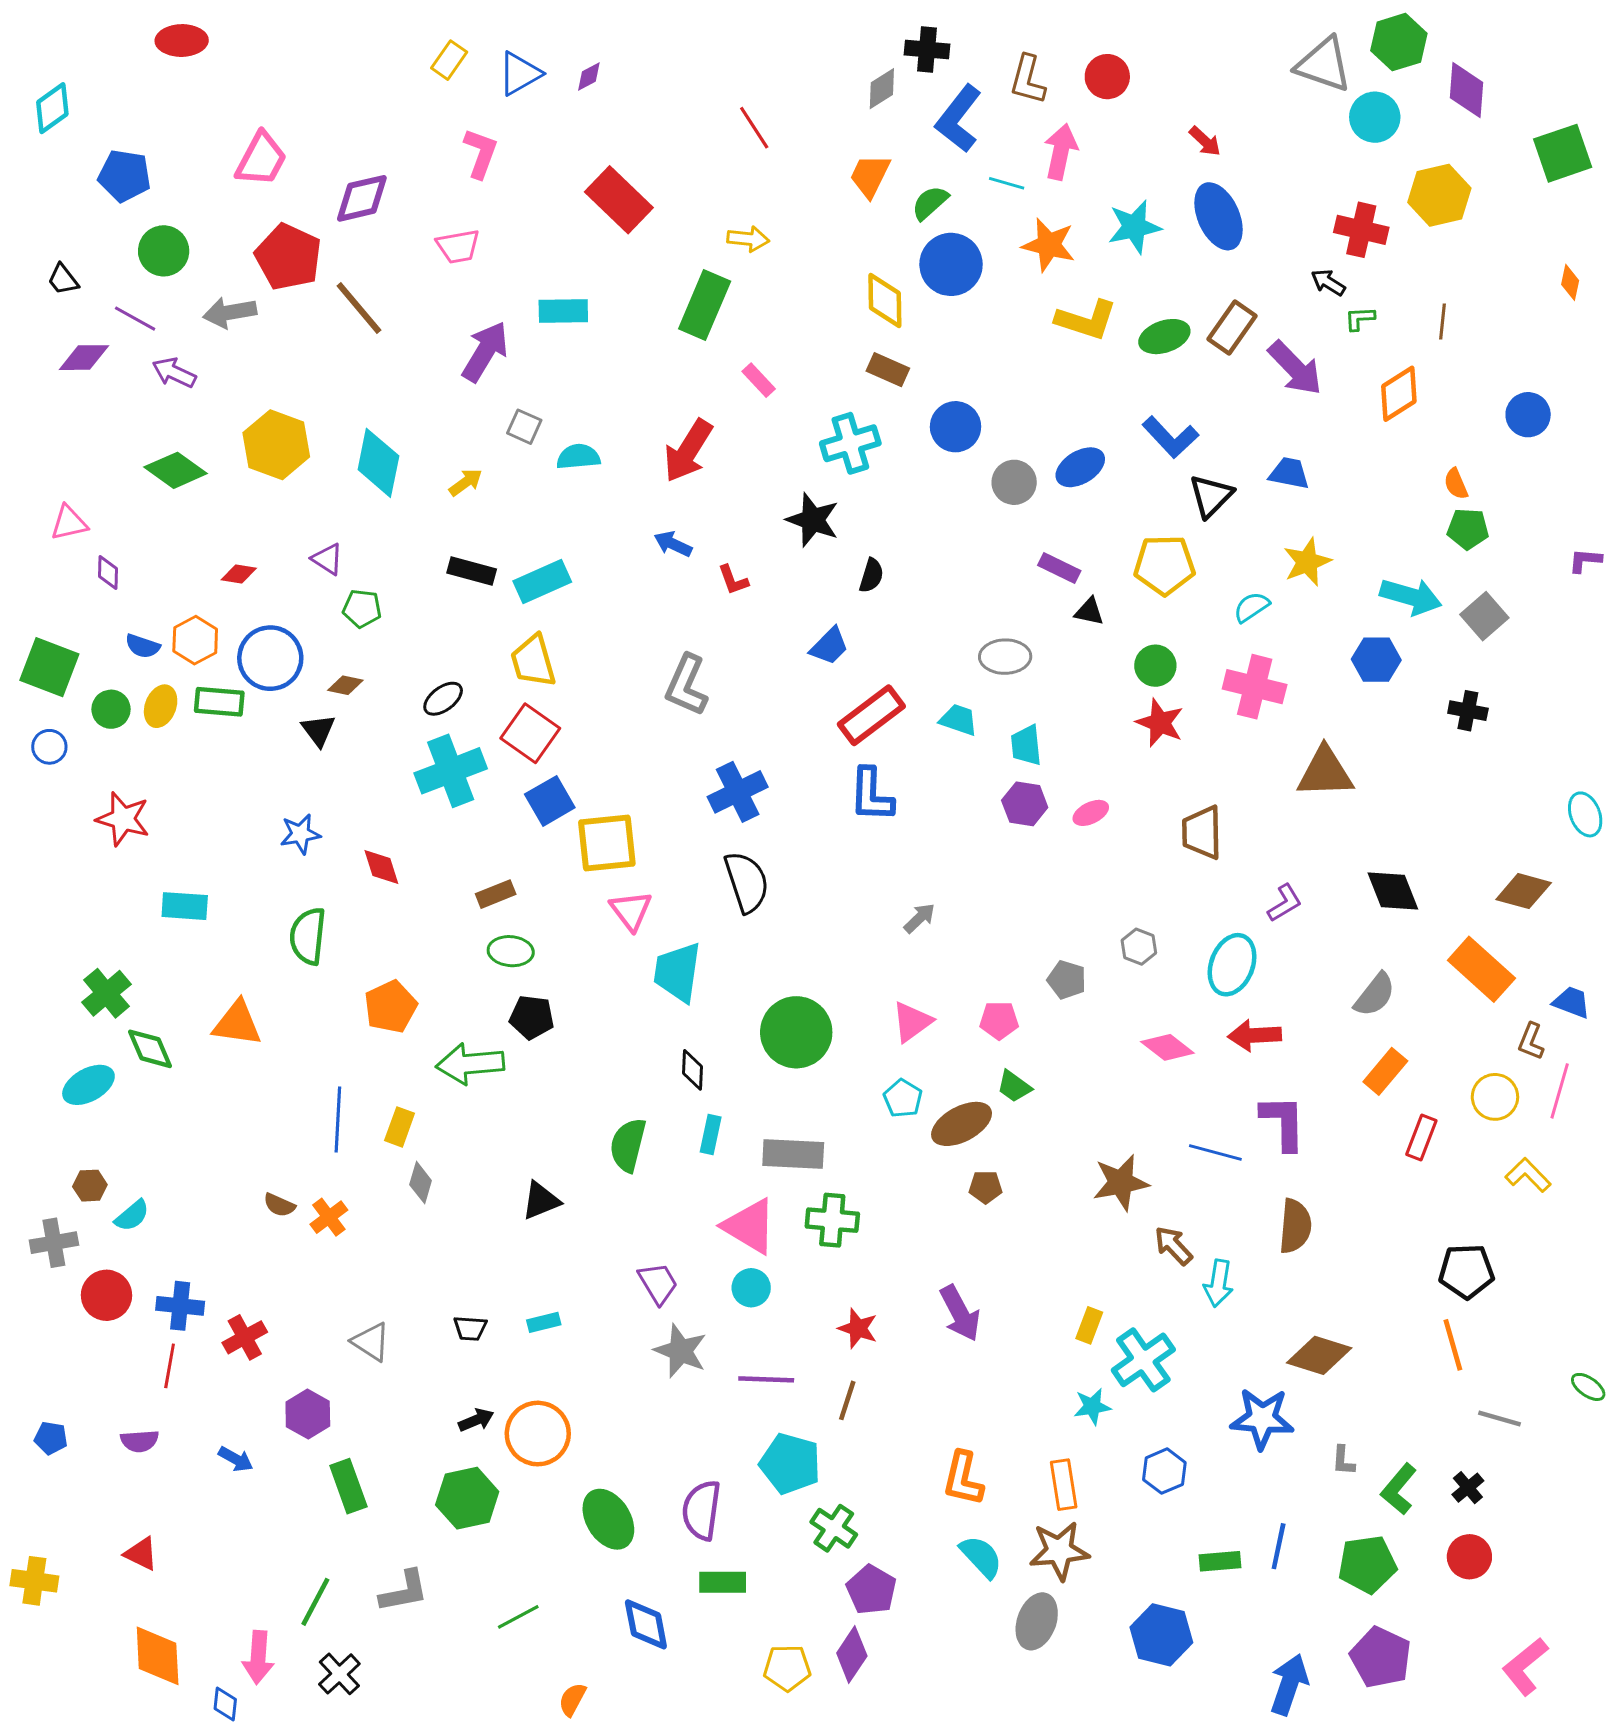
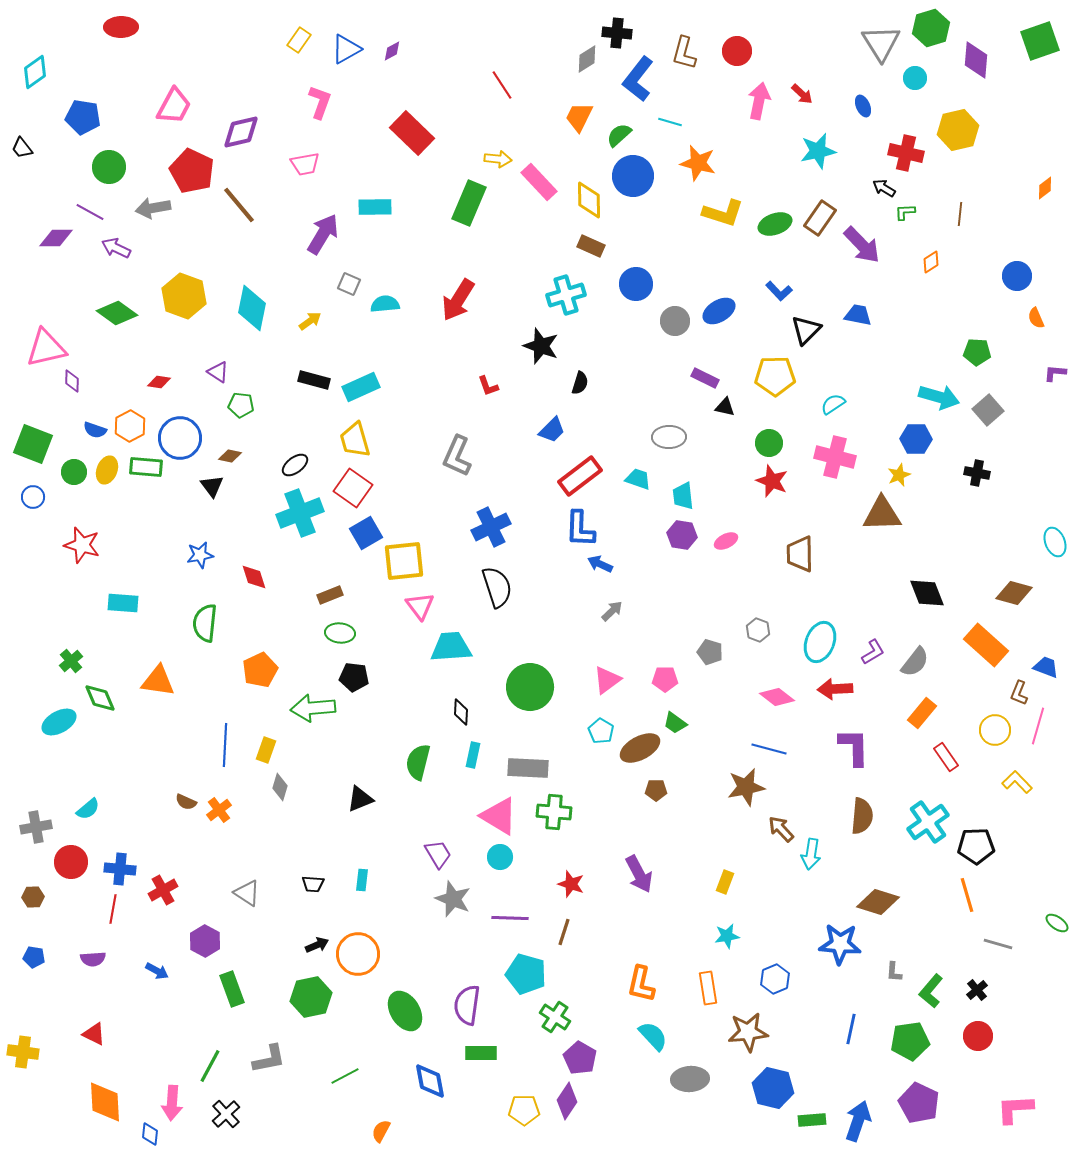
gray triangle: (1324, 65) -> (881, 43), turned 39
cyan circle: (1375, 117) -> (915, 78), size x0.7
pink arrow: (1061, 152) -> (759, 101), moved
green square: (1563, 153) -> (1040, 41), moved
blue ellipse: (1218, 216) -> (863, 106), moved, size x0.5
cyan star: (1134, 227) -> (818, 151), moved
black trapezoid: (63, 279) -> (22, 148), moved
orange diamond: (1570, 282) -> (1045, 188), turned 40
pink rectangle: (759, 380) -> (539, 182), moved, size x1.6
orange diamond: (1399, 394) -> (931, 262), size x0.6
blue L-shape: (1170, 437) -> (779, 291), size x0.7
orange semicircle: (1456, 484) -> (1036, 318), moved
pink triangle: (69, 523) -> (46, 348), size x1.6
blue arrow: (673, 544) -> (600, 564), moved
yellow star: (1307, 562) -> (899, 475), moved, size x0.7
purple L-shape: (1285, 903) -> (873, 652), moved
cyan trapezoid: (678, 972) -> (451, 647), turned 78
green cross: (106, 993) -> (71, 661), size x0.7
red rectangle: (1421, 1137) -> (946, 757), turned -56
blue line: (1215, 1153) -> (769, 749), moved
brown hexagon: (90, 1186) -> (33, 897), moved
cyan rectangle: (544, 1322) -> (362, 880), turned -70
cyan cross: (1143, 1360) -> (928, 822), moved
brown star: (1059, 1551) -> (748, 1032), moved
green rectangle: (1220, 1561) -> (812, 1120), moved
gray ellipse: (1037, 1621) -> (690, 1079), turned 66
pink L-shape: (1525, 1666) -> (1015, 1109), turned 36

